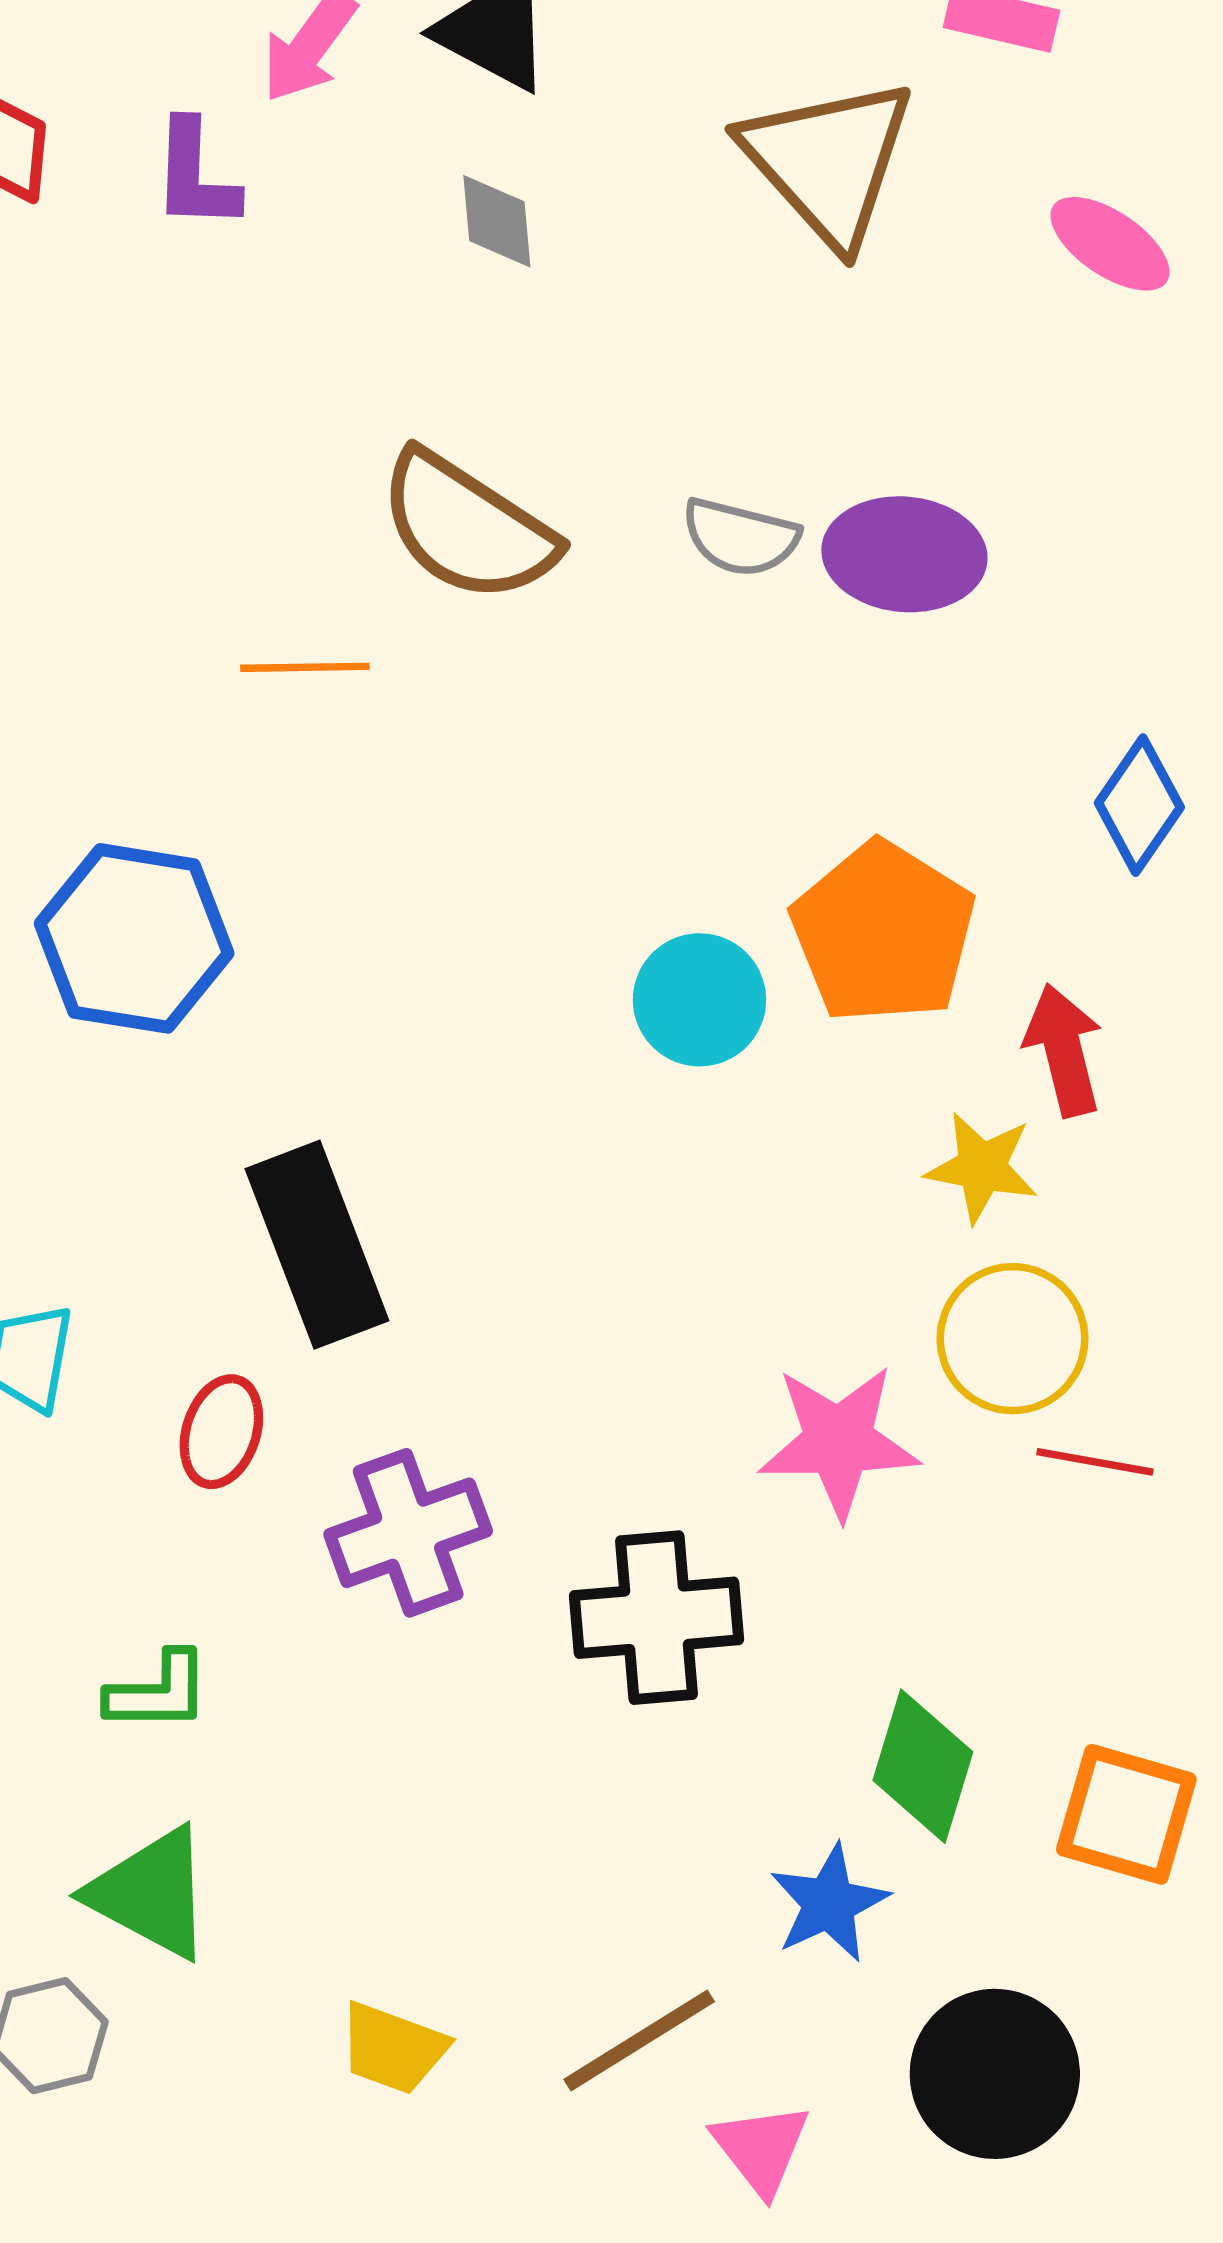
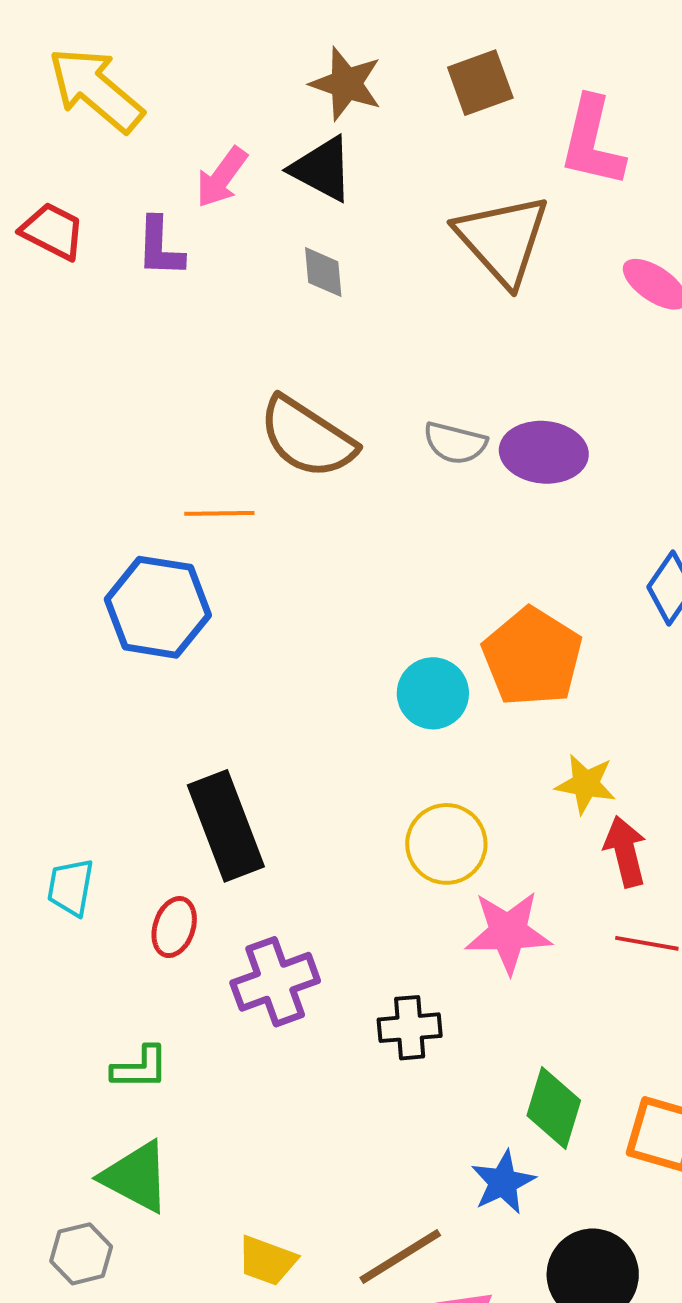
blue hexagon: (134, 938) -> (158, 607), moved
red arrow: (1064, 1050) -> (625, 851), moved
yellow circle: (1013, 1339) -> (446, 844), moved
black cross: (656, 1618) -> (410, 1028), size x0.7

